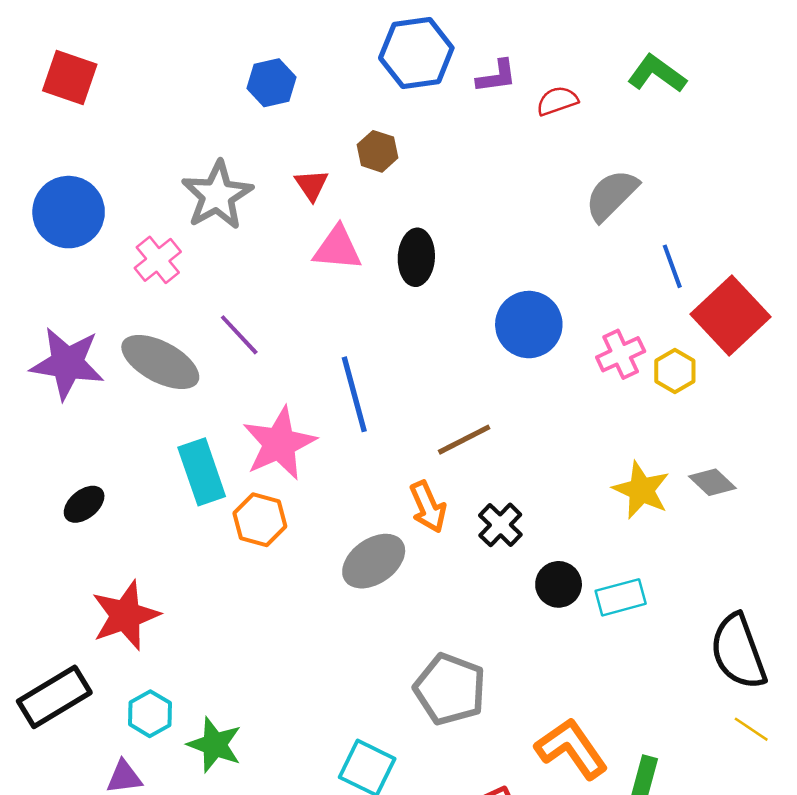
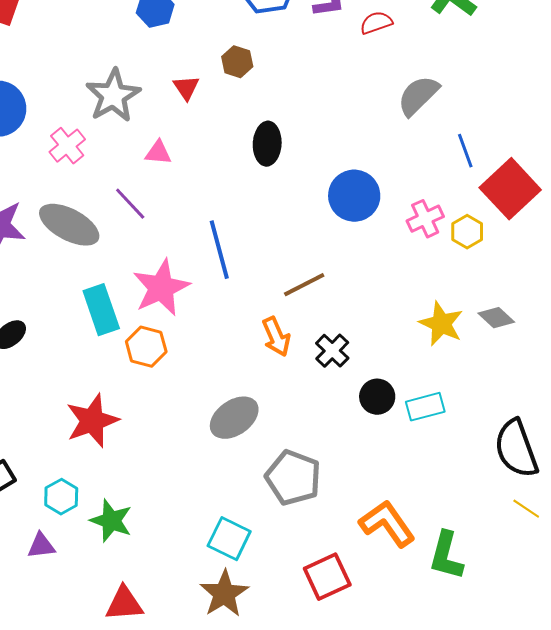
pink triangle: (337, 248) -> (158, 153), moved, size x0.7
gray ellipse: (374, 561) -> (234, 418), moved
red star: (125, 615) -> (92, 421), moved

